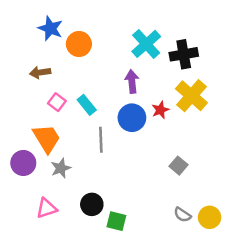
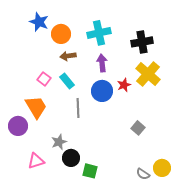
cyan cross: (146, 44) -> (99, 33), moved, turned 30
brown arrow: (40, 72) -> (68, 56), moved
gray star: (61, 168) -> (59, 142), moved
gray semicircle: (182, 215) -> (143, 174), moved

